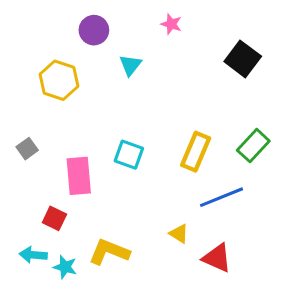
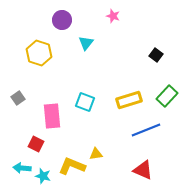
black square: (243, 59) -> (156, 55), moved, size x0.6
yellow rectangle: (196, 152) -> (129, 100), turned 50
yellow triangle: (179, 234) -> (96, 154), moved, turned -40

